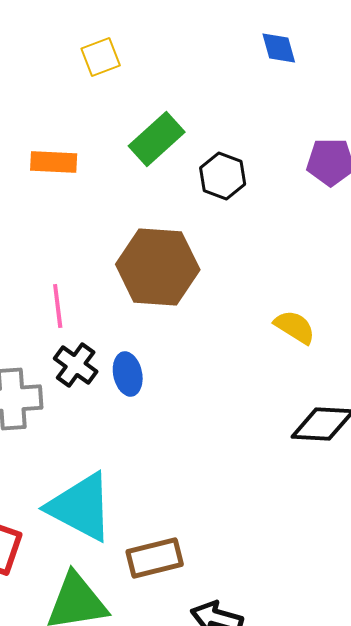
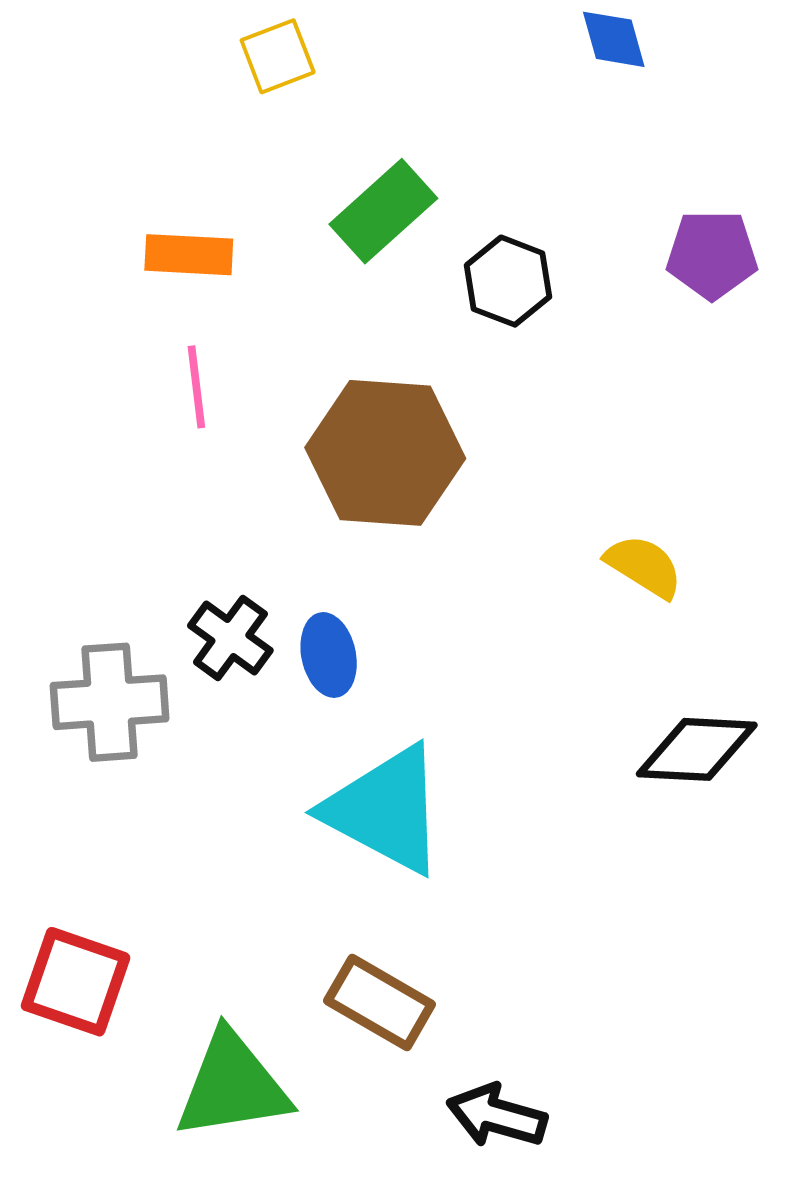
pink line: (58, 306) -> (196, 387), moved
cyan triangle: (81, 507) -> (385, 810), moved
brown rectangle: (155, 558) -> (380, 1002), turned 44

